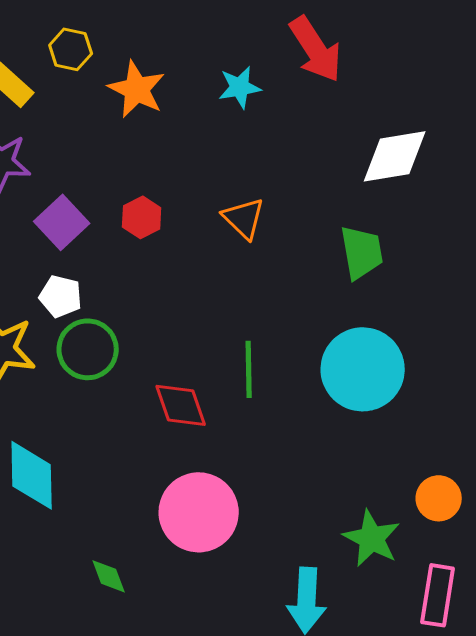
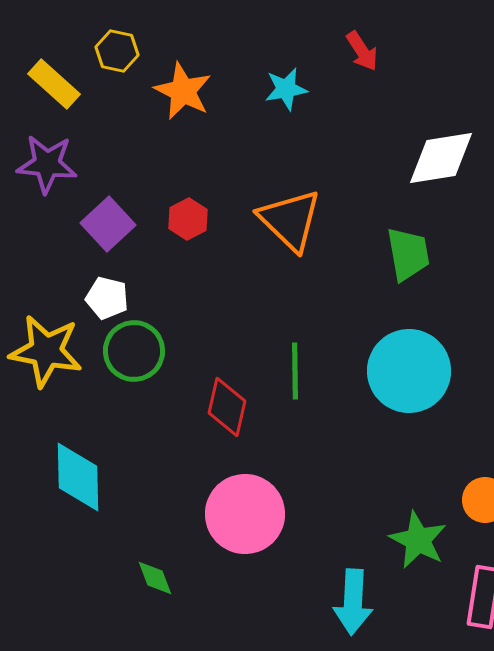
red arrow: (316, 49) -> (362, 51), size x0.6
orange triangle: (244, 218) -> (290, 220), size x1.5
red diamond: (181, 405) -> (227, 407), turned 32

